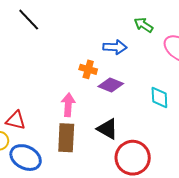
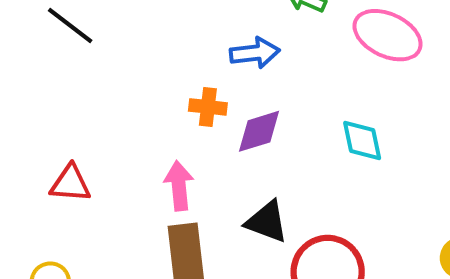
purple diamond: (111, 85) -> (259, 131), turned -30
red triangle: (16, 120) -> (70, 184), moved

